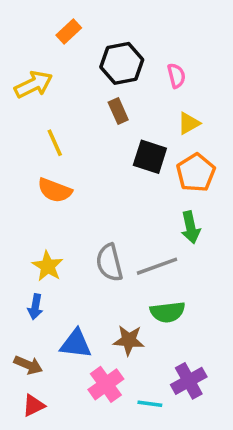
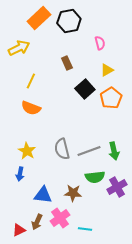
orange rectangle: (69, 32) -> (39, 18), size x1.6
black hexagon: (122, 63) -> (69, 21), moved
yellow line: (55, 143) -> (31, 81), turned 49
black square: (150, 157) -> (85, 89), turned 30
green arrow: (191, 227) -> (114, 151), moved
brown arrow: (28, 365) -> (37, 222), moved, turned 91
purple cross: (189, 381) -> (117, 187), moved

